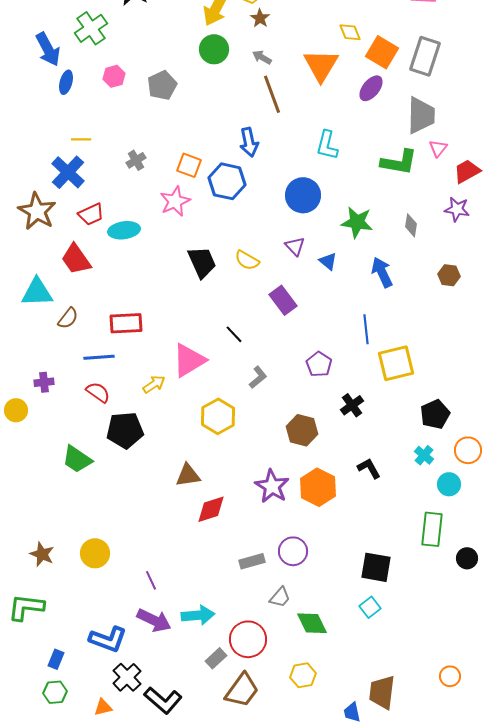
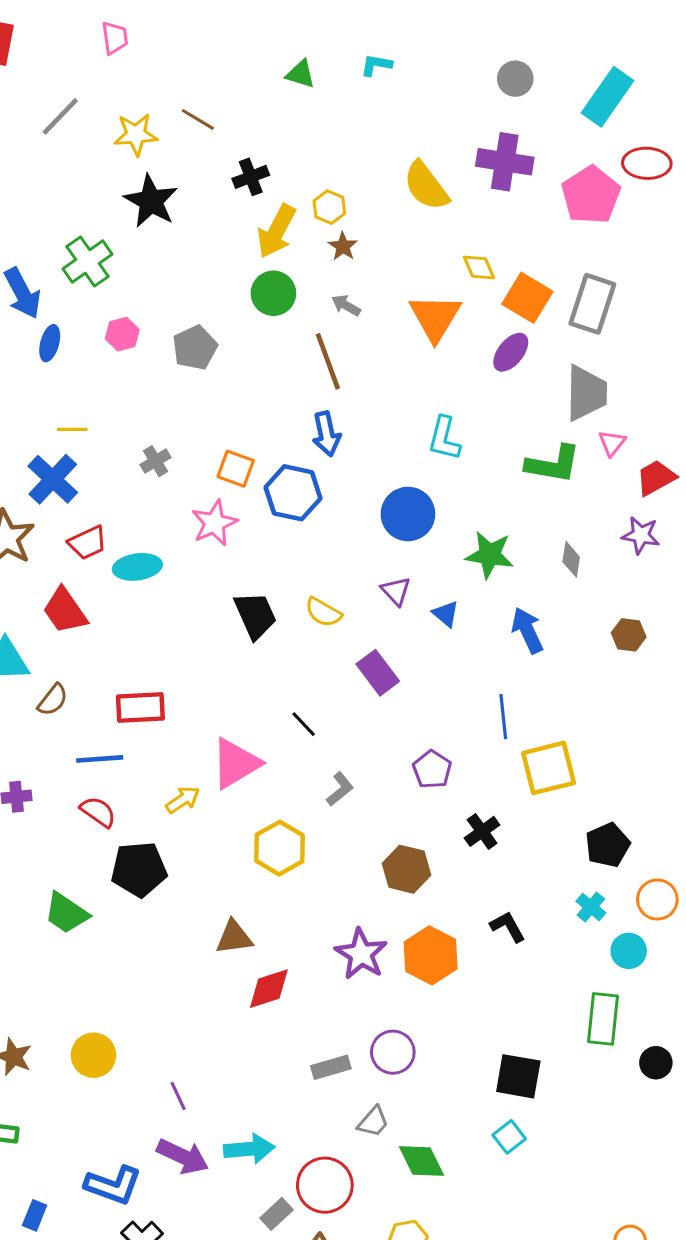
brown line: (272, 94) -> (328, 361), moved

